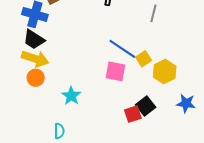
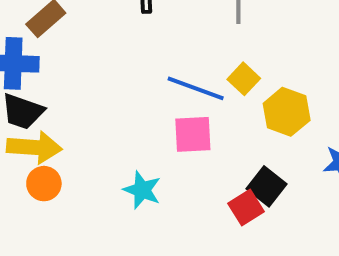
yellow square: (144, 59) -> (244, 79), moved
cyan star: (71, 96) -> (142, 190), moved

